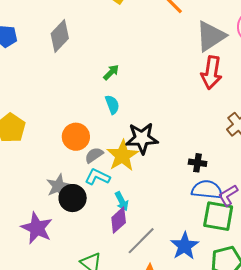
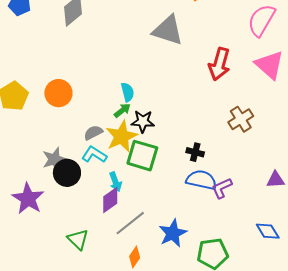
gray triangle: (211, 36) -> (168, 30), moved, turned 44
green arrow: (111, 72) -> (122, 110), moved
cyan semicircle: (112, 105) -> (128, 92), moved
orange circle: (76, 137) -> (58, 93), moved
black star: (142, 138) -> (143, 121), size x0.7
green square: (218, 216) -> (142, 156), moved

